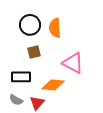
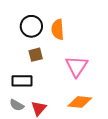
pink triangle: (73, 63) -> (77, 66), turned 35
orange diamond: (53, 85) -> (80, 102), moved

